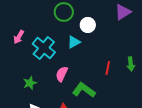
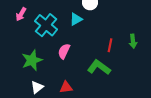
green star: (30, 83) -> (32, 60), size x1.5
green L-shape: (84, 90) -> (99, 67), moved

